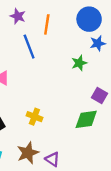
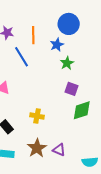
blue star: (98, 43) -> (57, 45), moved
purple square: (99, 96) -> (71, 89), moved

